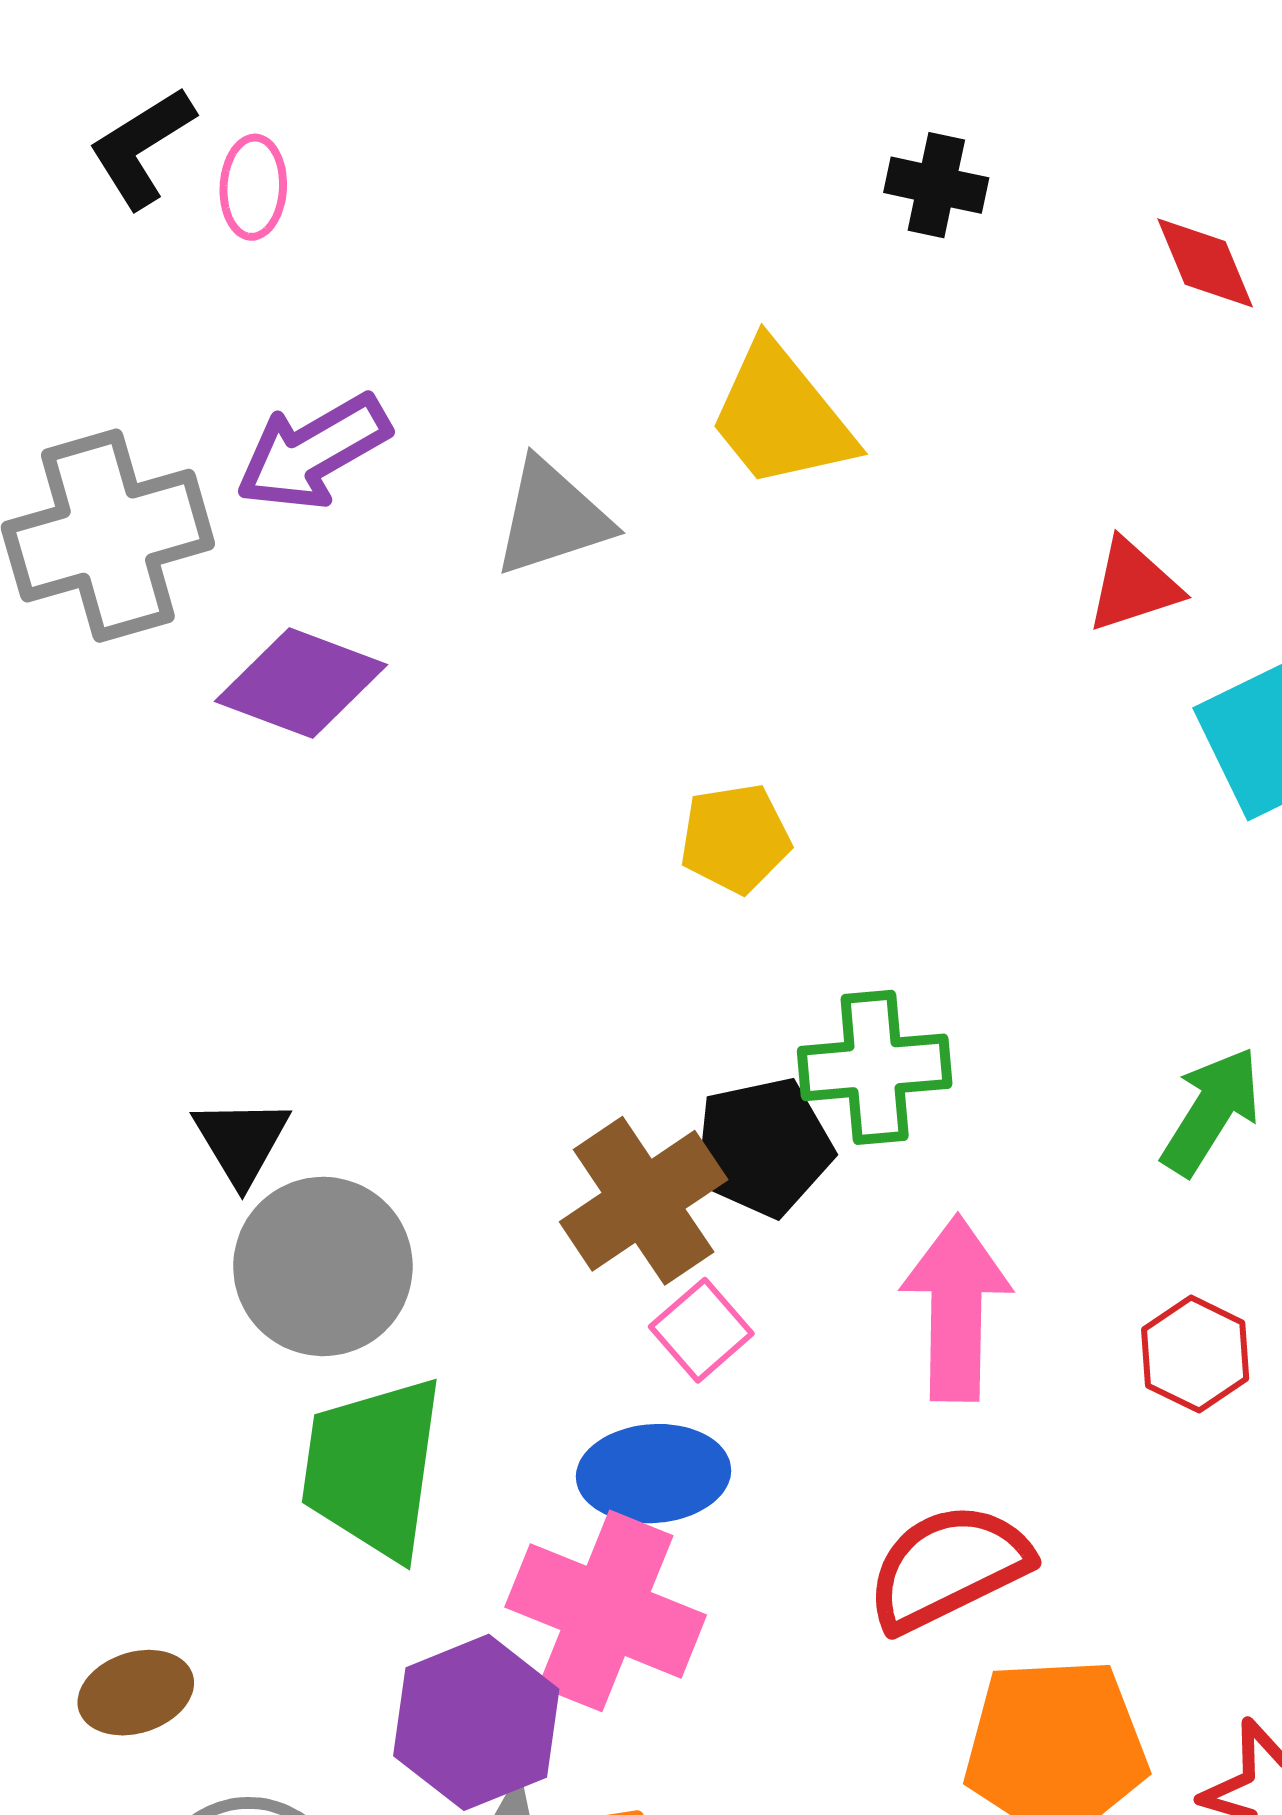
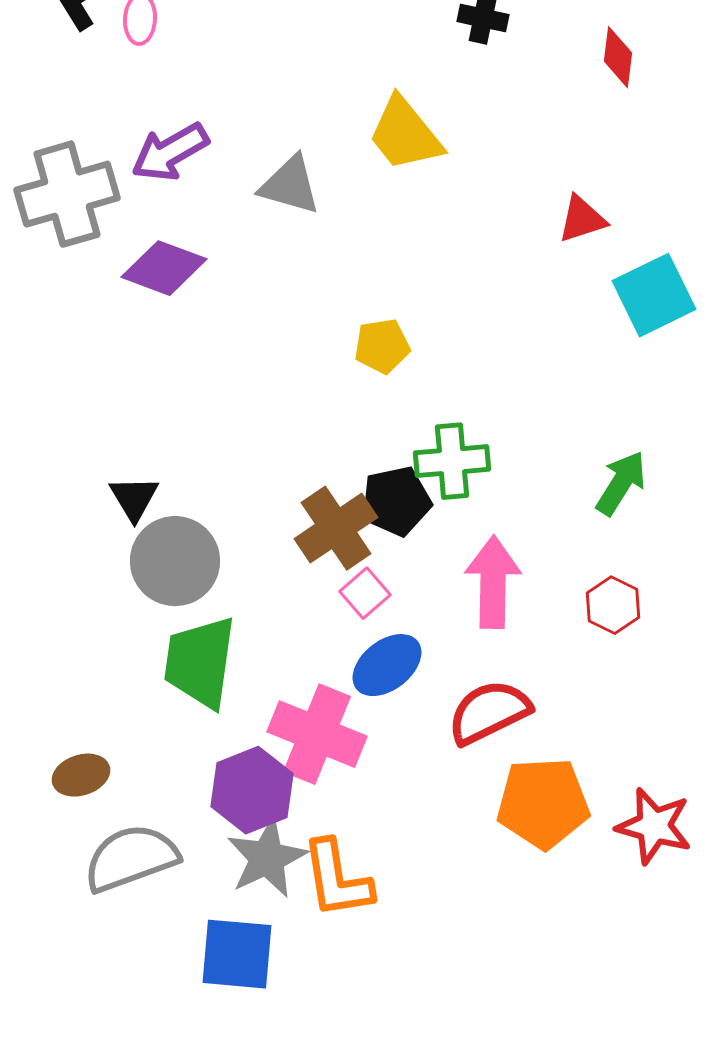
red diamond: (1205, 263) -> (618, 57), turned 30
gray triangle: (552, 518) -> (290, 185), turned 34
blue ellipse: (654, 1474) -> (387, 665), moved, turned -34

